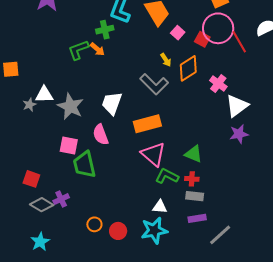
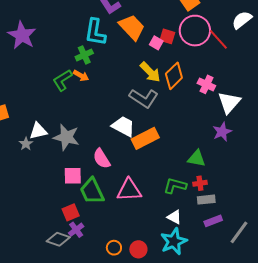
red square: (202, 39) -> (167, 36), moved
yellow arrow: (166, 60) -> (150, 72), size x1.6
white trapezoid: (112, 103) -> (123, 126), moved, turned 110
purple star: (239, 134) -> (222, 132), moved
pink triangle: (153, 154) -> (129, 190), moved, turned -32
red square: (31, 179) -> (71, 212), moved, turned -30
white triangle: (160, 207) -> (174, 217), turned 35

